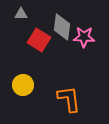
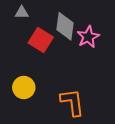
pink star: (84, 37) -> (88, 37), turned -30

